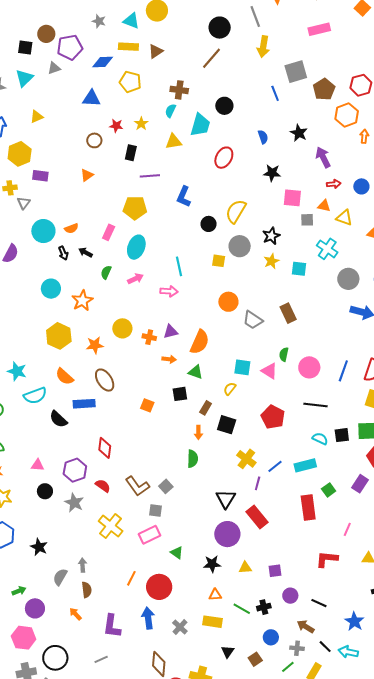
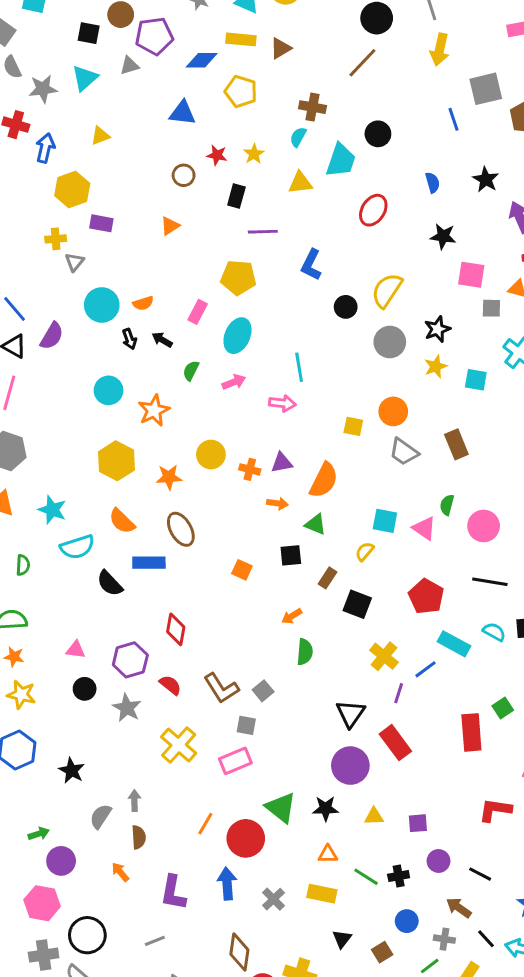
yellow square: (219, 261) -> (353, 426), moved
orange circle: (228, 302) -> (393, 411), moved
orange arrow: (198, 432) -> (292, 616), moved, turned 56
cyan rectangle: (305, 465) -> (454, 644), moved, turned 40
green triangle: (177, 553) -> (281, 808), moved, size x1.6

